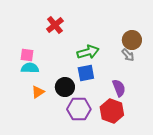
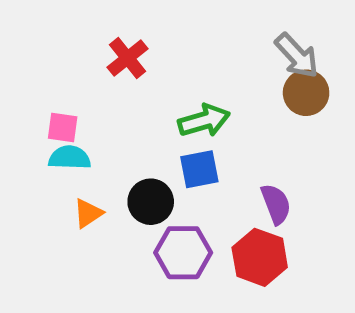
gray arrow: (128, 55) -> (297, 56), moved, size x1.5

